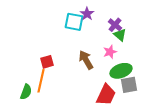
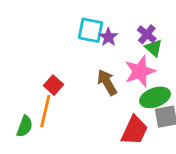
purple star: (87, 14) -> (108, 37), moved
pink star: (110, 52) -> (140, 71), size x1.6
red square: (47, 62) -> (53, 85), turned -32

